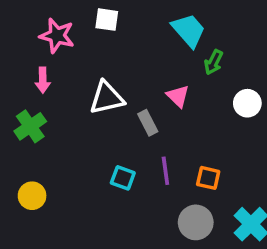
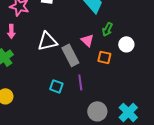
green arrow: (214, 62) -> (107, 29), moved
gray rectangle: (148, 123) -> (70, 55), size x1.5
orange square: (208, 178) -> (104, 57), moved

